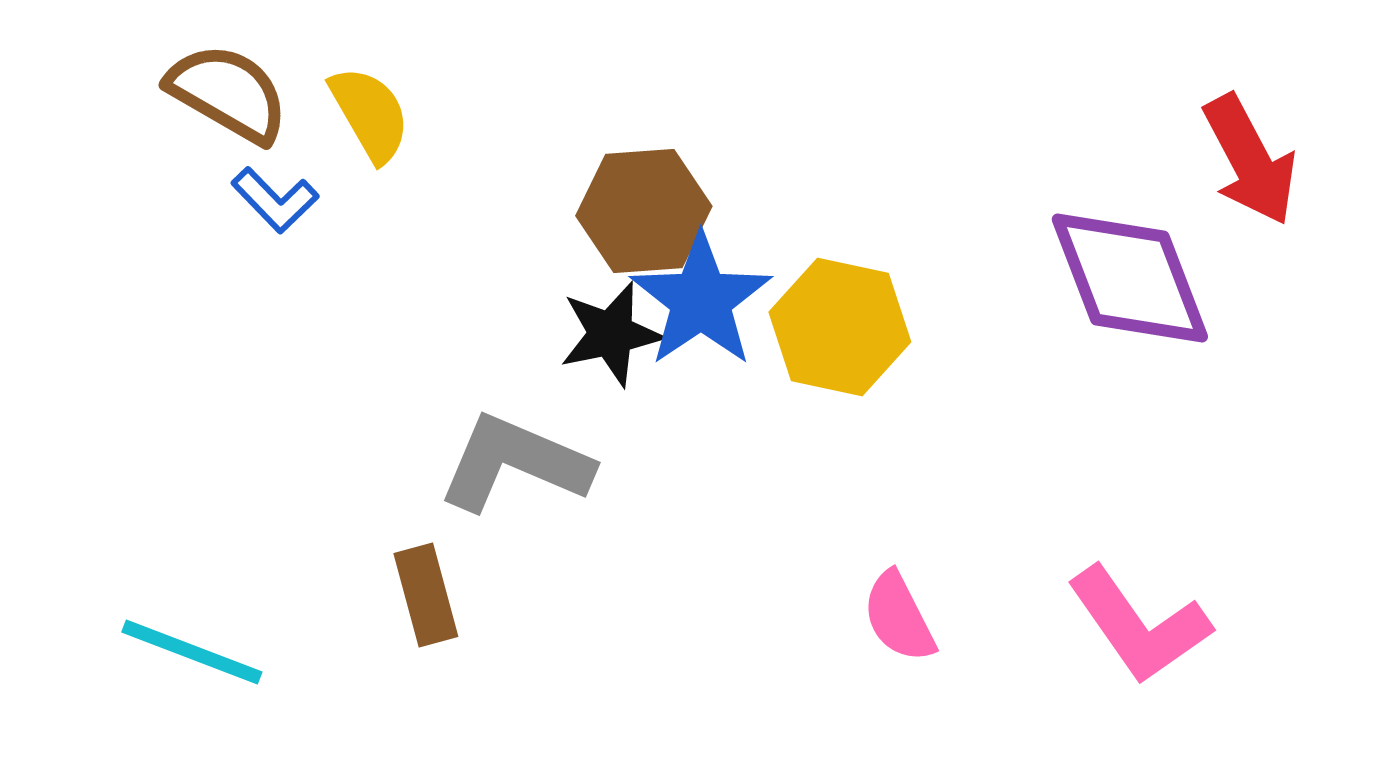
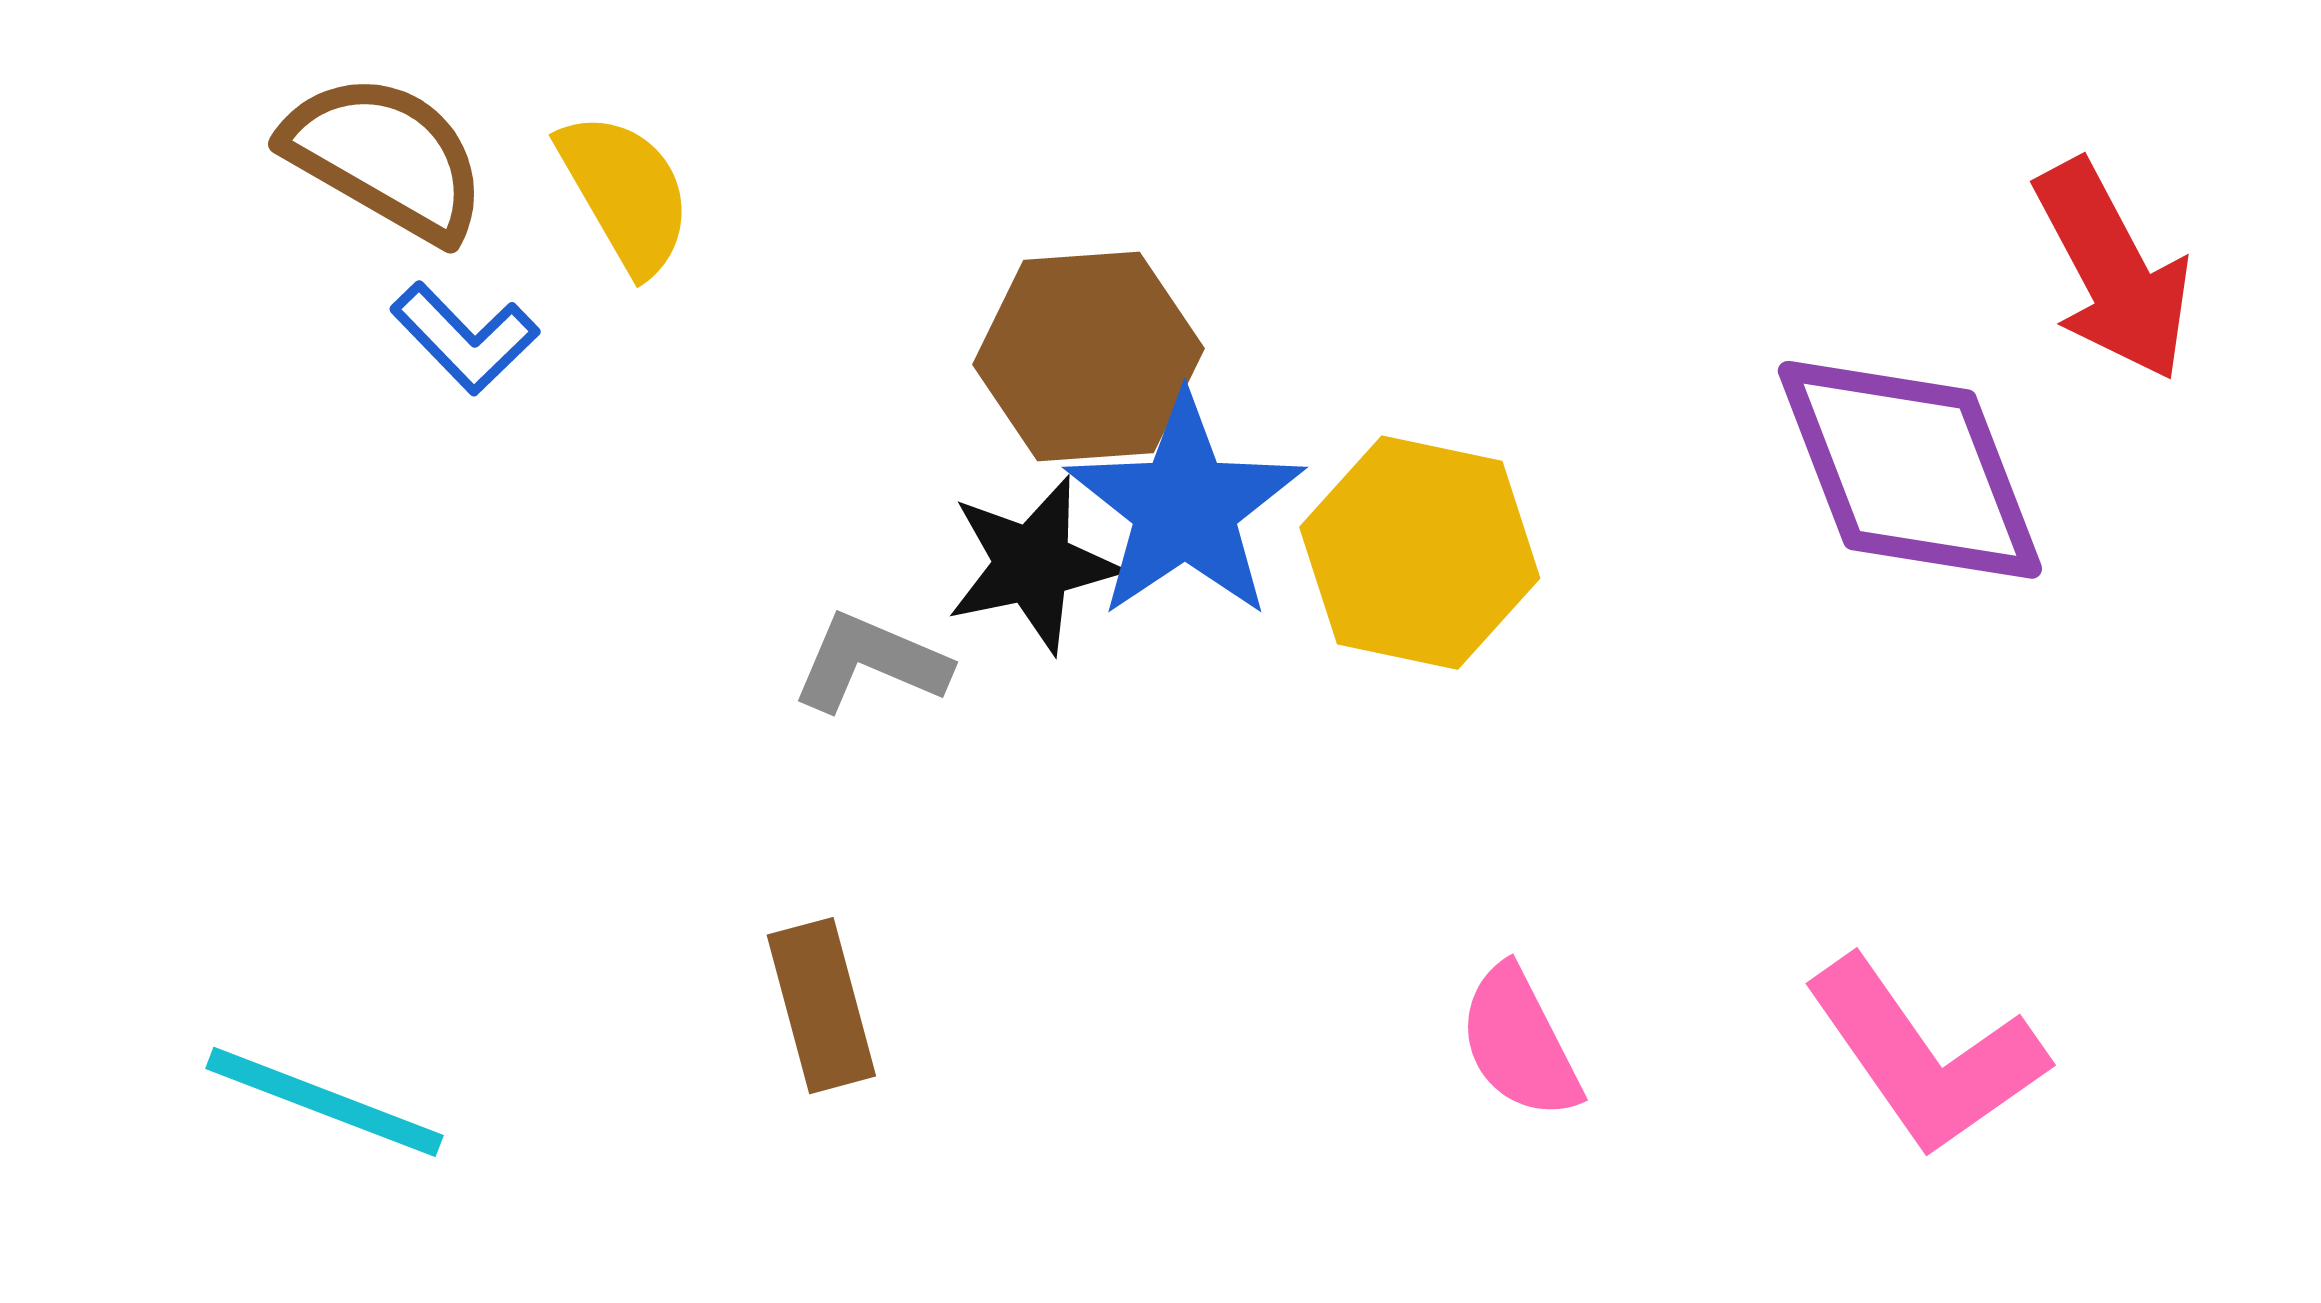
gray L-shape: (515, 463) -> (870, 662), moved, size x0.6
brown rectangle: (426, 595) -> (821, 1006), moved

